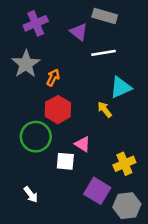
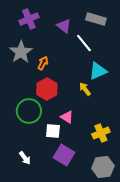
gray rectangle: (105, 16) -> (96, 19), moved
white line: (103, 53) -> (84, 43), turned 60
purple square: (97, 191) -> (64, 155), moved

